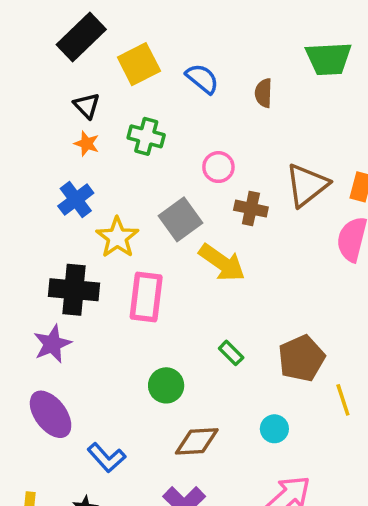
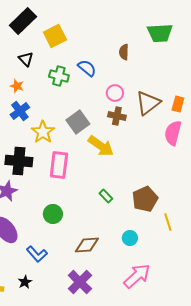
blue semicircle: (202, 79) -> (87, 68), moved
orange star: (87, 144) -> (17, 86), moved
pink circle: (218, 167) -> (115, 93), moved
green circle: (166, 385) -> (53, 214), moved

